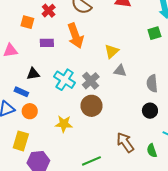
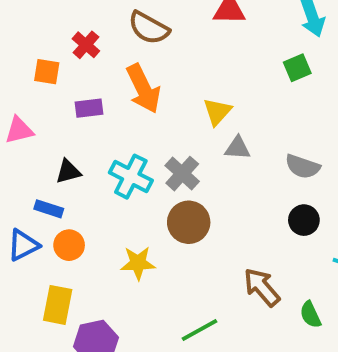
gray semicircle: (152, 83) -> (303, 166), turned -60
green semicircle: (152, 151) -> (310, 315), moved

